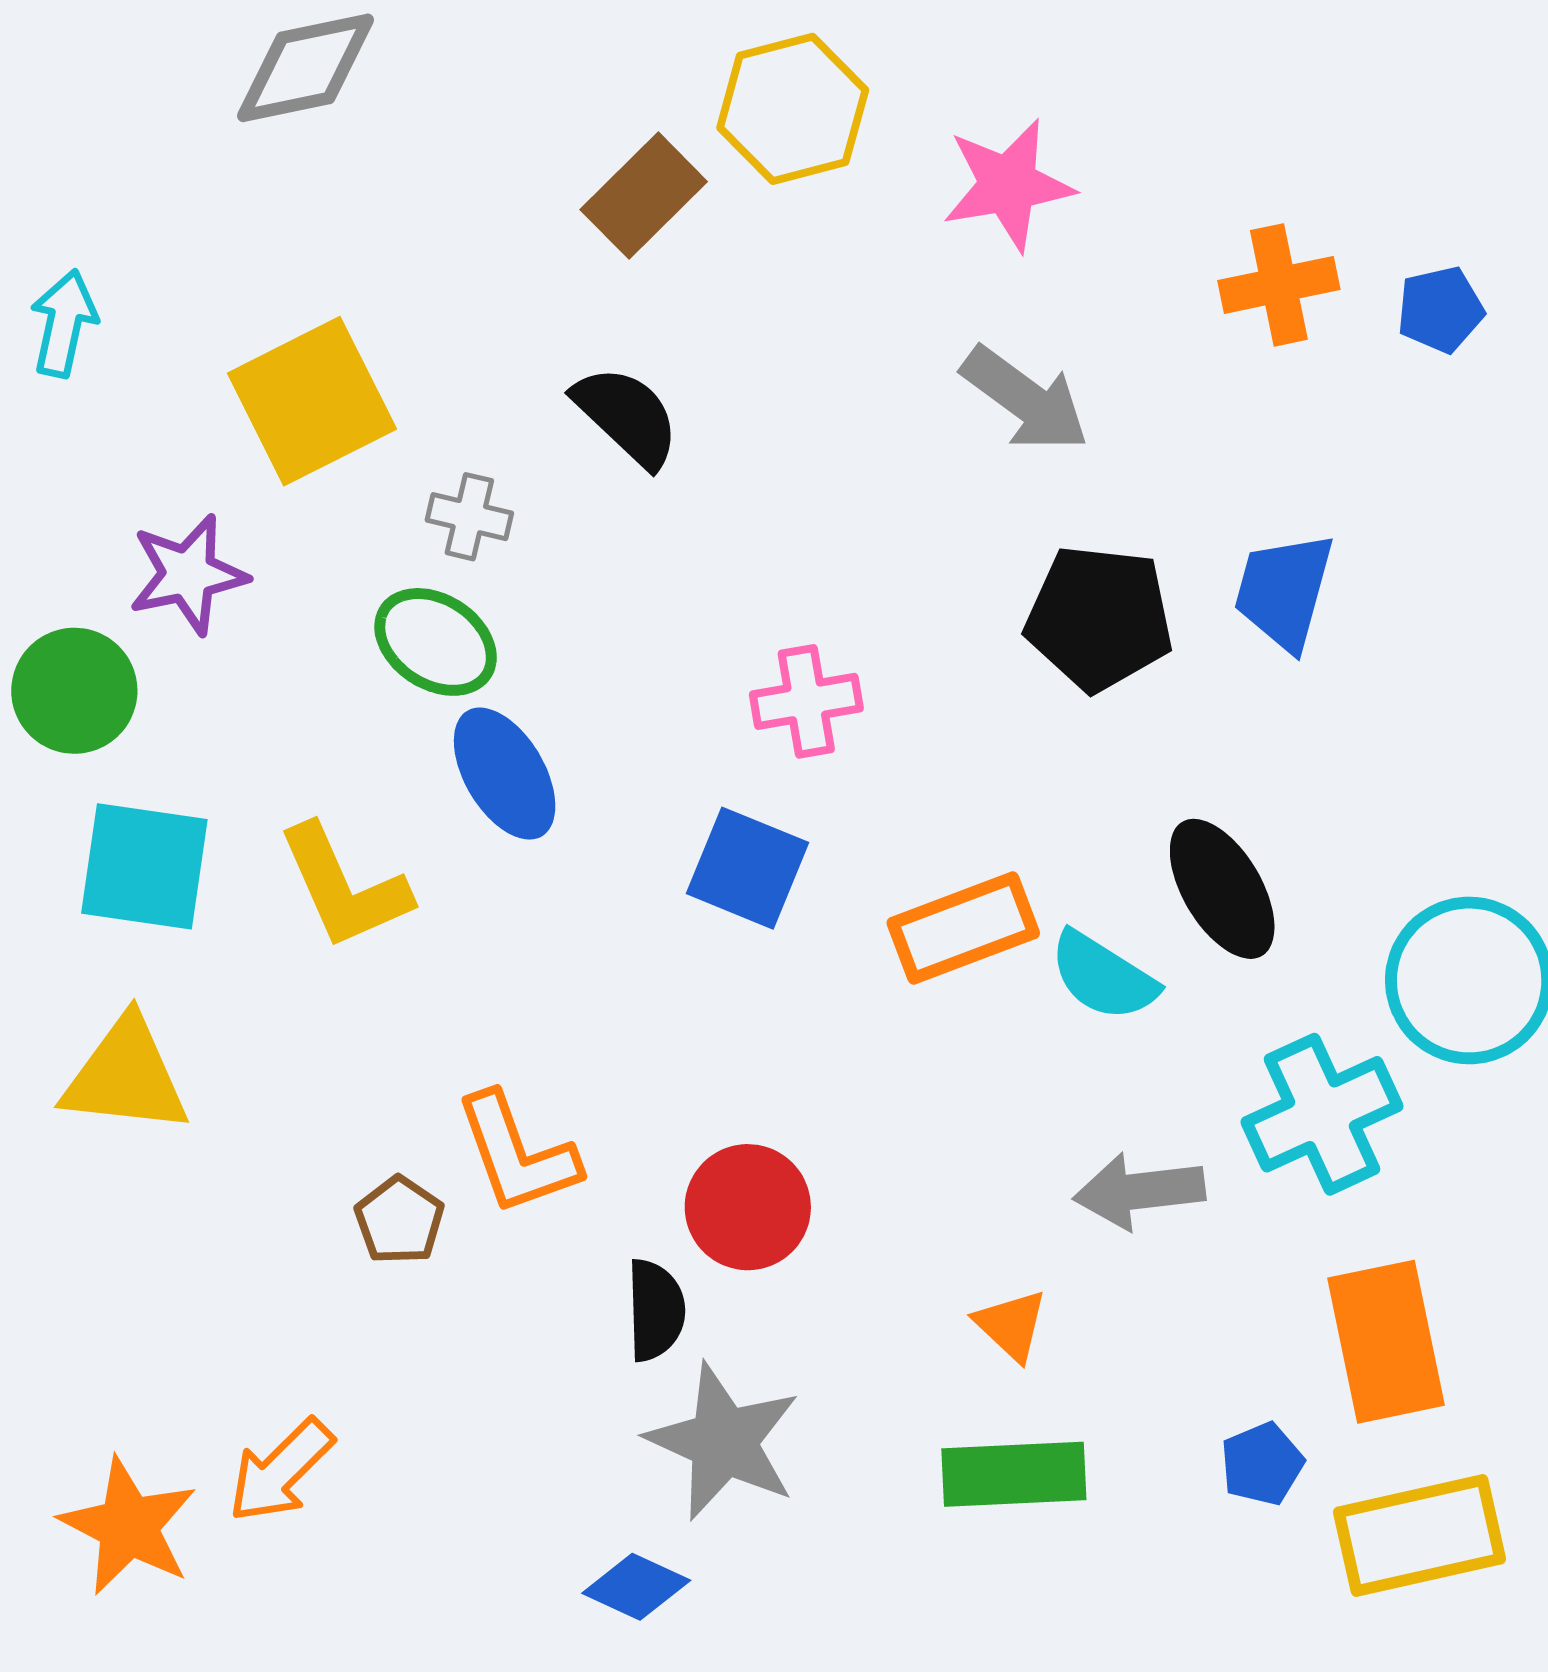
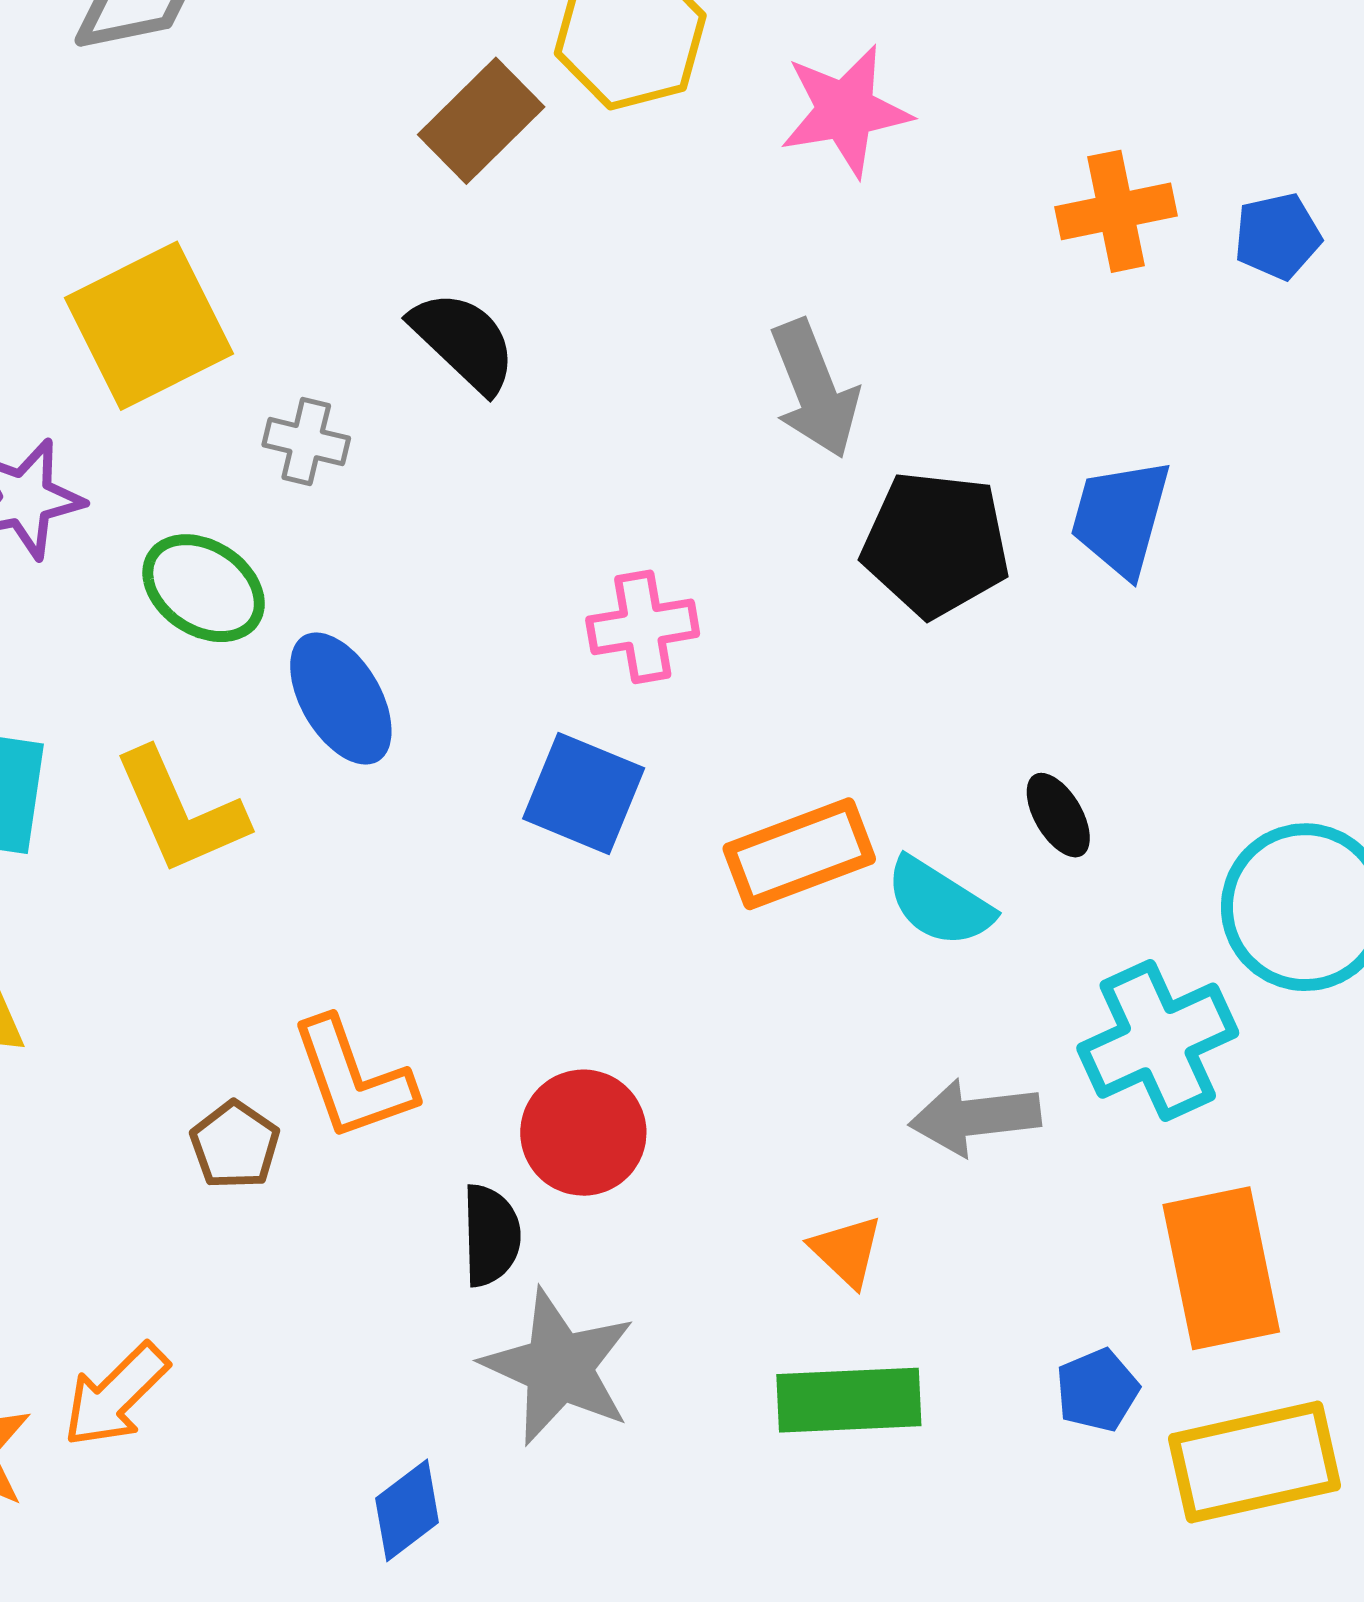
gray arrow: (1025, 399) -> (815, 389), moved, turned 32
green ellipse: (436, 642) -> (204, 588), moved
black ellipse: (1222, 889) -> (1058, 815), size x0.6
blue diamond: (636, 1587) -> (407, 1510), moved, turned -62

